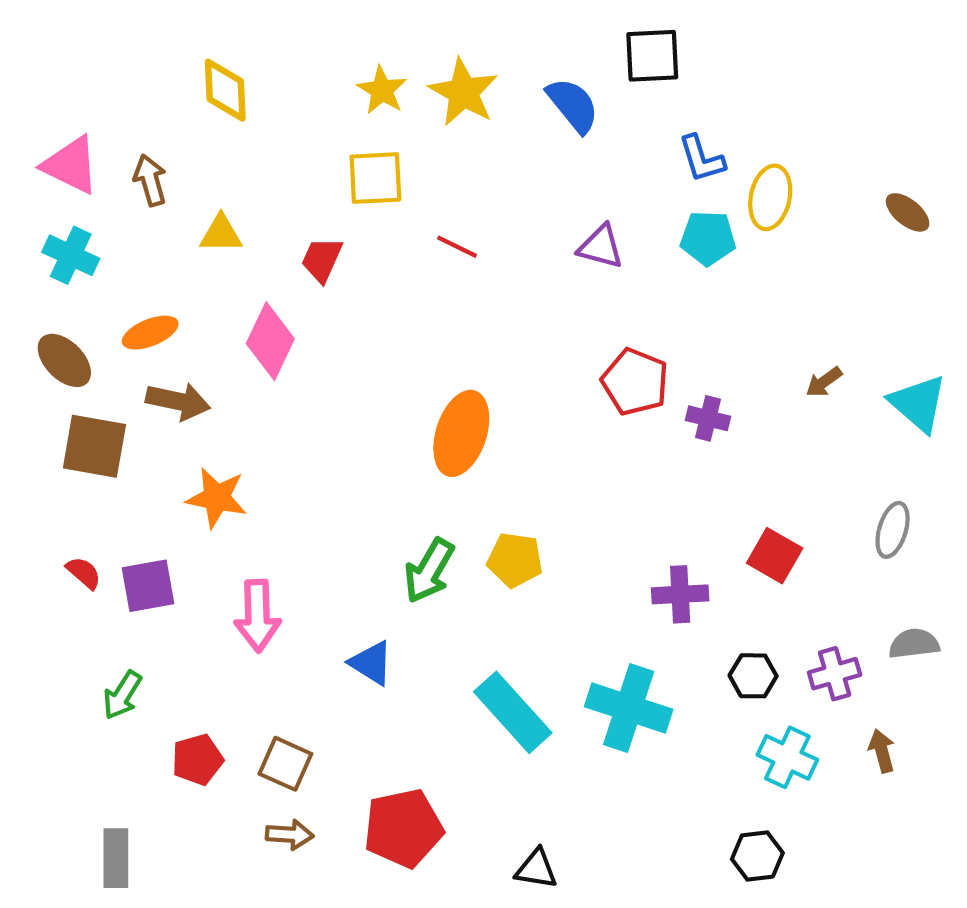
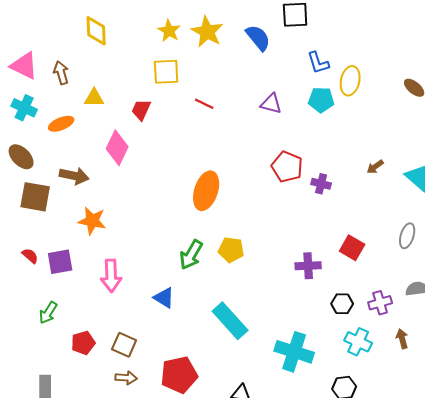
orange ellipse: (150, 333) -> (61, 124), moved
cyan cross: (629, 708) -> (294, 352), moved

